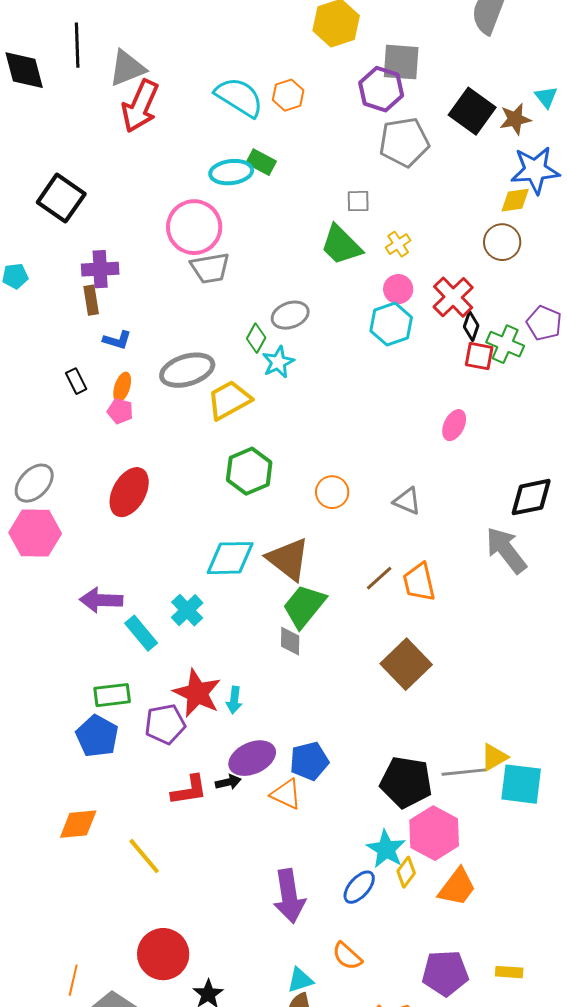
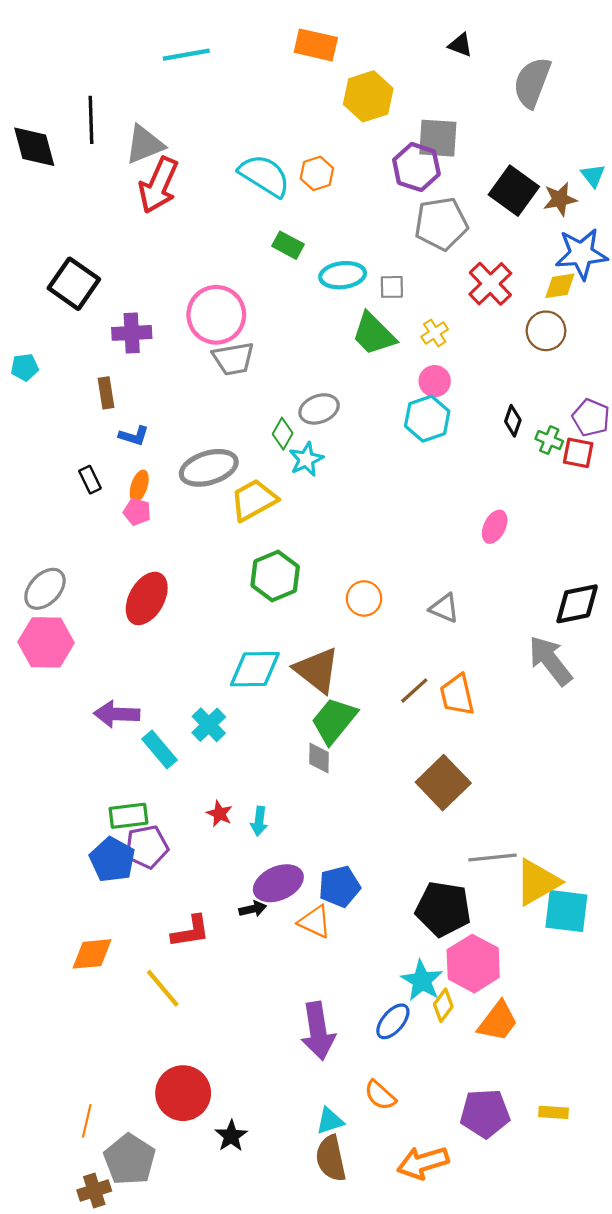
cyan ellipse: (231, 172) -> (343, 275), moved
purple cross: (100, 269) -> (132, 333), moved
red cross: (453, 297) -> (490, 284), moved
green cross: (505, 344) -> (549, 440), size x0.7
red square: (479, 356) -> (578, 453), moved
red star: (197, 693) -> (219, 814), size x0.5
purple pentagon: (165, 724) -> (147, 847), moved
yellow triangle: (494, 757) -> (537, 882), size x1.6
gray line: (464, 772) -> (492, 858), moved
red L-shape: (189, 790) -> (191, 931), moved

